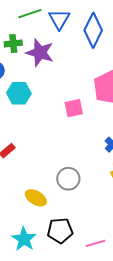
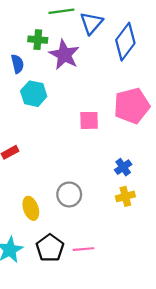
yellow ellipse: (36, 198) -> (31, 208), turned 30
black pentagon: (60, 231) -> (50, 248), turned 30
pink line: (95, 243) -> (83, 249), moved

